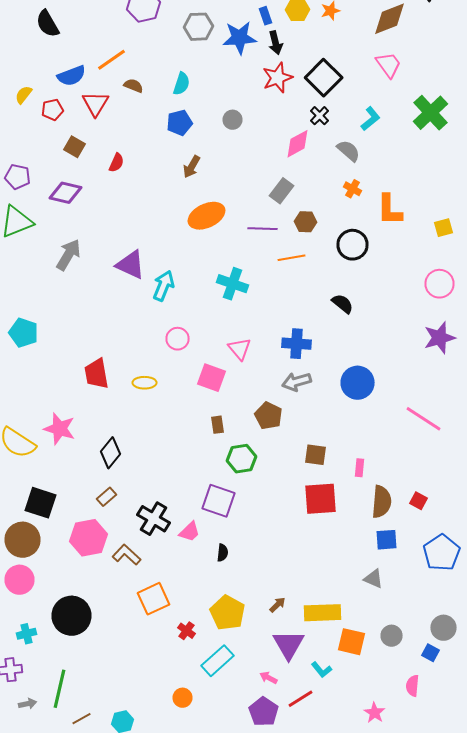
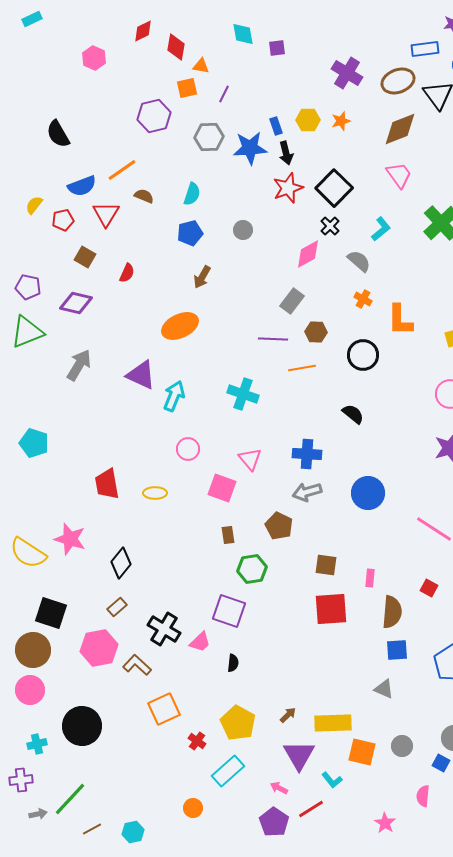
orange ellipse: (206, 216) -> (180, 326), moved
red square: (418, 501) -> (429, 588), moved
green line: (60, 689) -> (70, 799), turned 30

